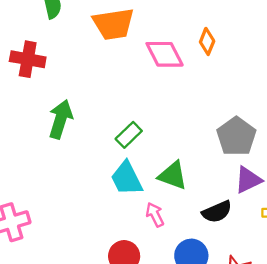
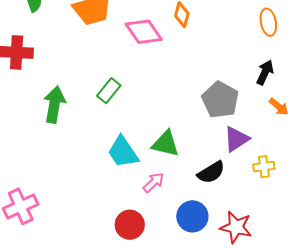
green rectangle: (129, 135) -> (109, 91), moved
pink arrow: (155, 215) -> (154, 182), turned 80

